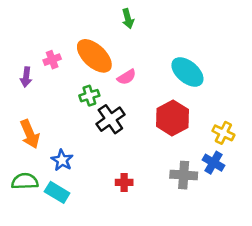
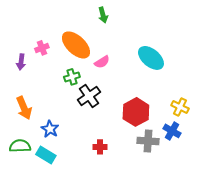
red hexagon: (173, 118) -> (136, 112), moved

